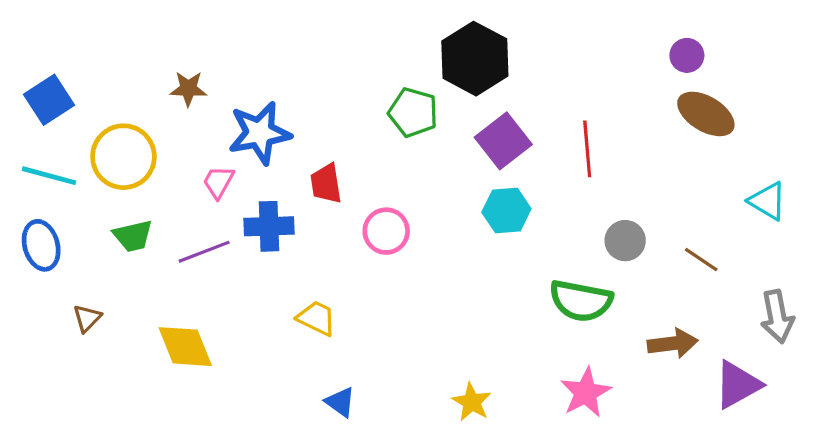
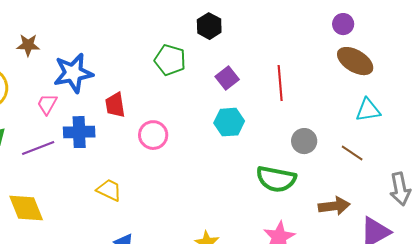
black hexagon: (475, 59) -> (209, 26), size x0.6
purple square: (503, 141) -> (227, 78), size x0.7
cyan triangle: (768, 201) -> (368, 110), moved, turned -40

